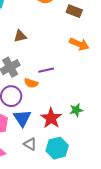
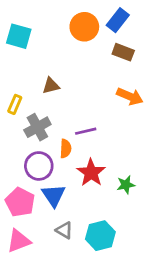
orange semicircle: (31, 83) -> (66, 149), turned -104
red star: (51, 118) -> (91, 173), moved

